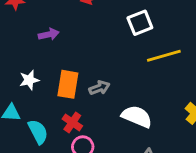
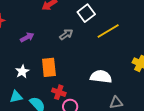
gray arrow: (99, 88) -> (66, 34), moved

